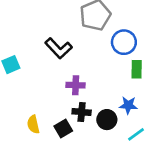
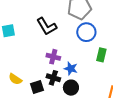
blue circle: (124, 42) -> (86, 32), moved
blue star: (128, 105) -> (71, 69), moved
yellow semicircle: (33, 124) -> (15, 79), turned -56

